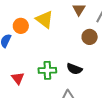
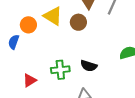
brown circle: (90, 37) -> (78, 22), moved
red triangle: (18, 78) -> (30, 80), turned 40

